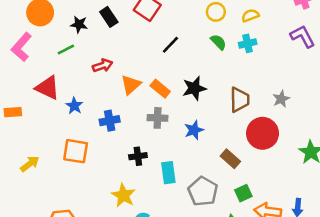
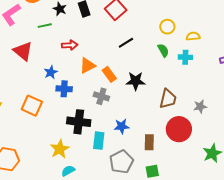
blue star: (74, 106) -> (51, 72), moved
blue star: (194, 130) -> (122, 126), moved
black cross: (138, 156) -> (79, 122), size x1.6
brown rectangle: (230, 159) -> (149, 142), turned 35

